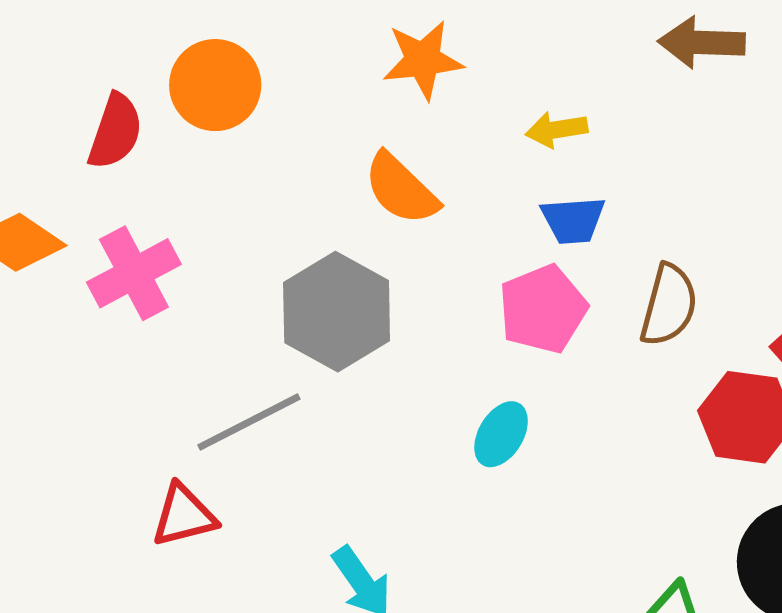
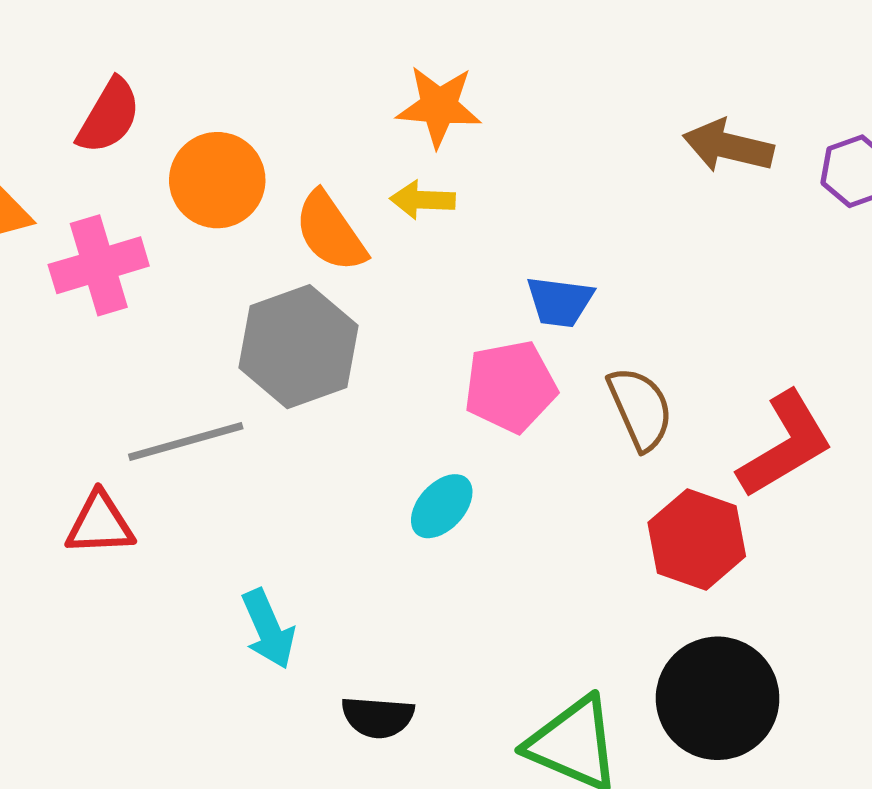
orange circle: (215, 85) -> (217, 180), moved
yellow arrow: (557, 130) -> (423, 200), moved
orange semicircle: (401, 189) -> (330, 232), moved
brown semicircle: (669, 305) -> (640, 408), turned -50

